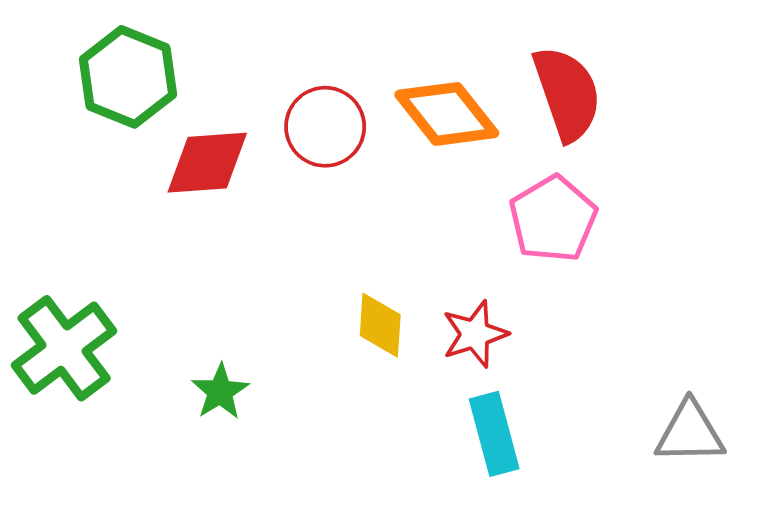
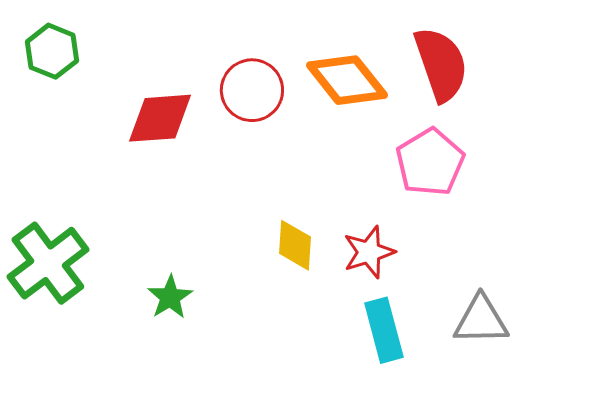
green hexagon: (128, 77) -> (52, 51), moved, size x0.7
gray triangle: (690, 433) -> (481, 320), moved

